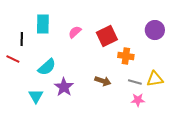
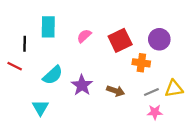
purple circle: (155, 30) -> (159, 39), moved
gray line: (135, 82) -> (151, 92), turned -40
purple star: (64, 87) -> (82, 85), moved

